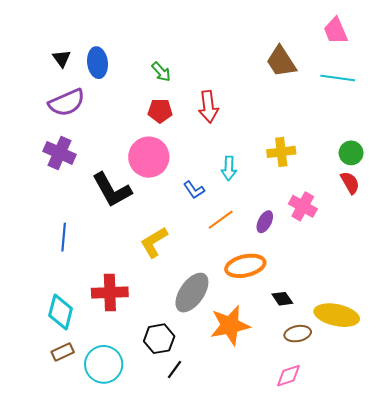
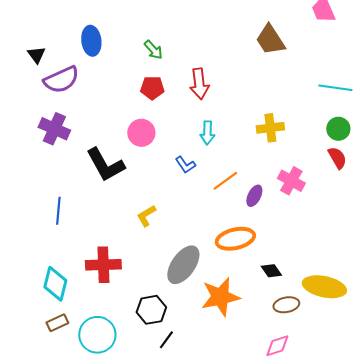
black triangle: (62, 59) -> (36, 55), moved
cyan line: (338, 78) -> (335, 88), moved
pink circle: (149, 157) -> (141, 133), size x0.7
cyan arrow: (229, 168) -> (207, 133), moved
orange line: (221, 220) -> (225, 181), moved
yellow L-shape: (154, 242) -> (146, 216), size x0.7

